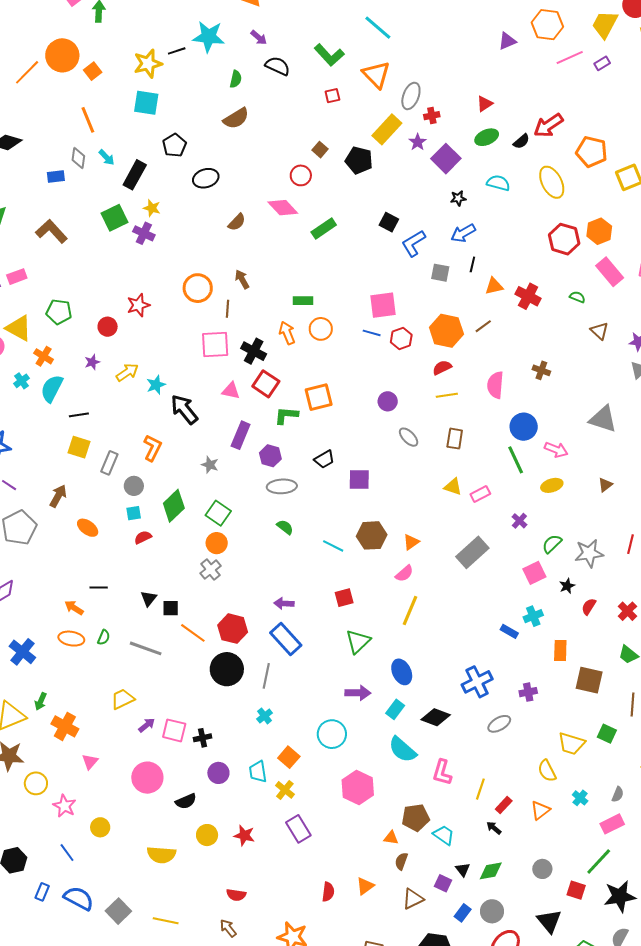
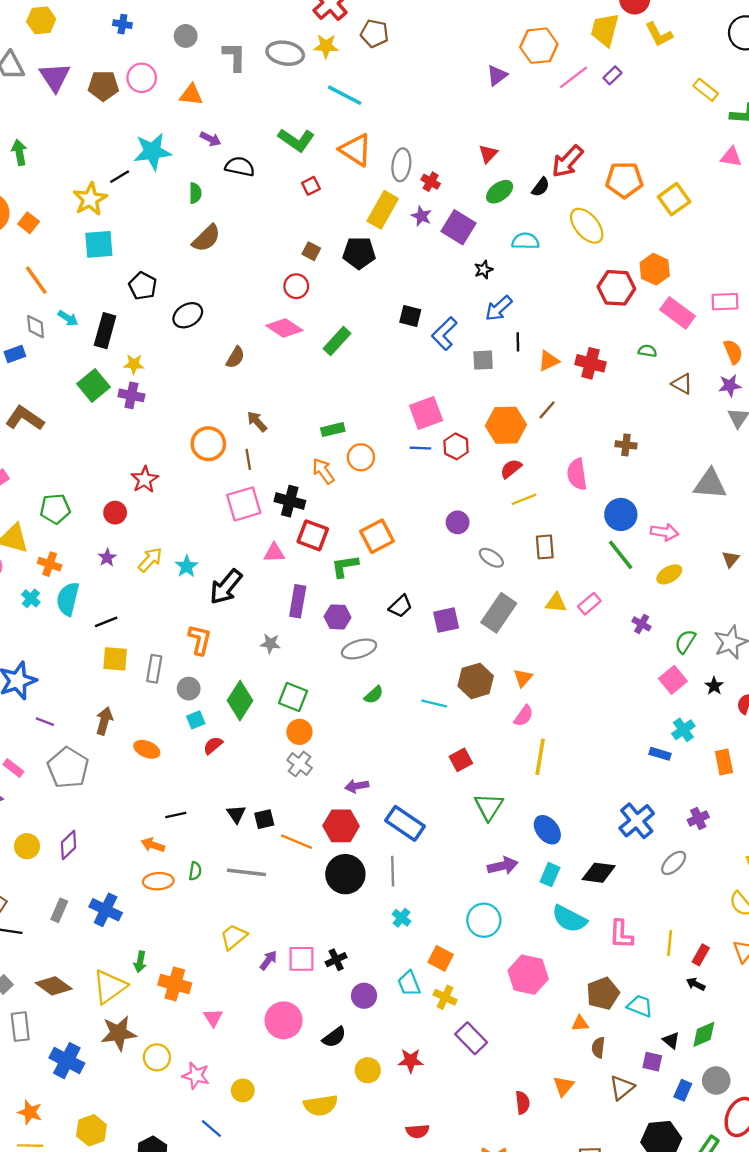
red cross: (432, 116) -> (431, 182), turned -35
black arrow: (184, 409) -> (226, 587), turned -88
green semicircle: (285, 527) -> (374, 695), turned 114
gray rectangle: (472, 552) -> (499, 613), moved
purple arrow: (284, 603) -> (357, 786), moved

